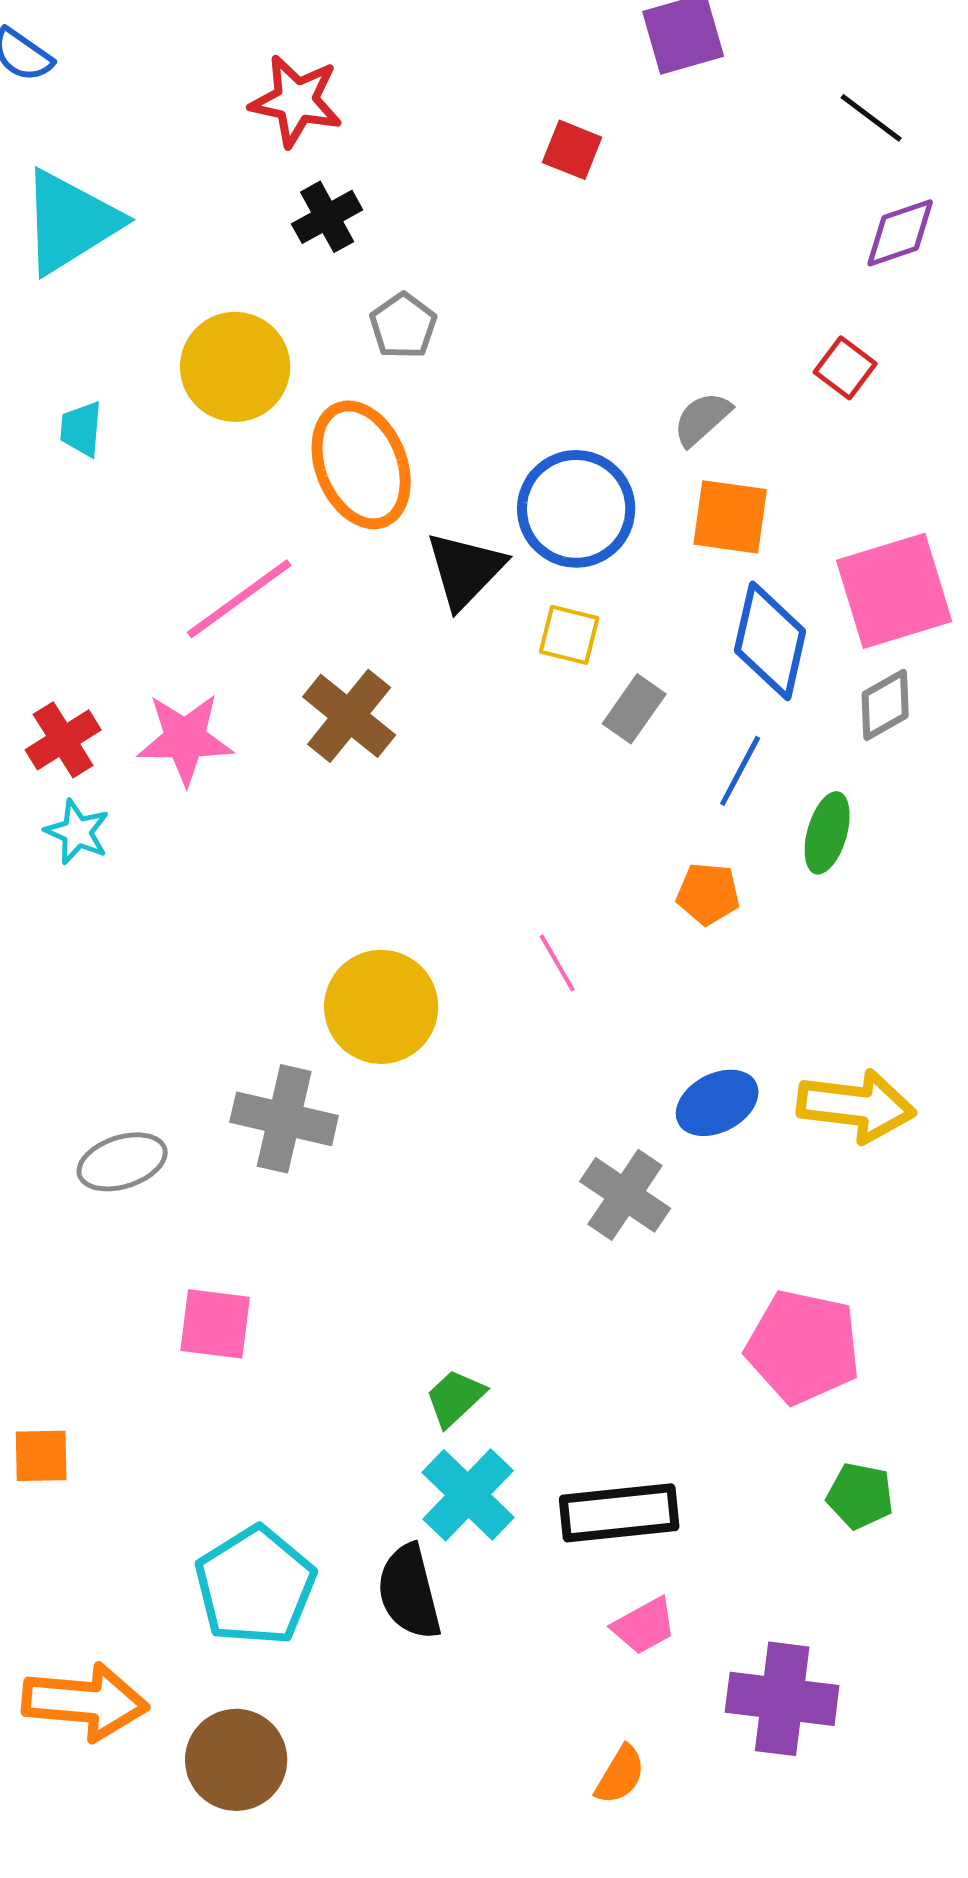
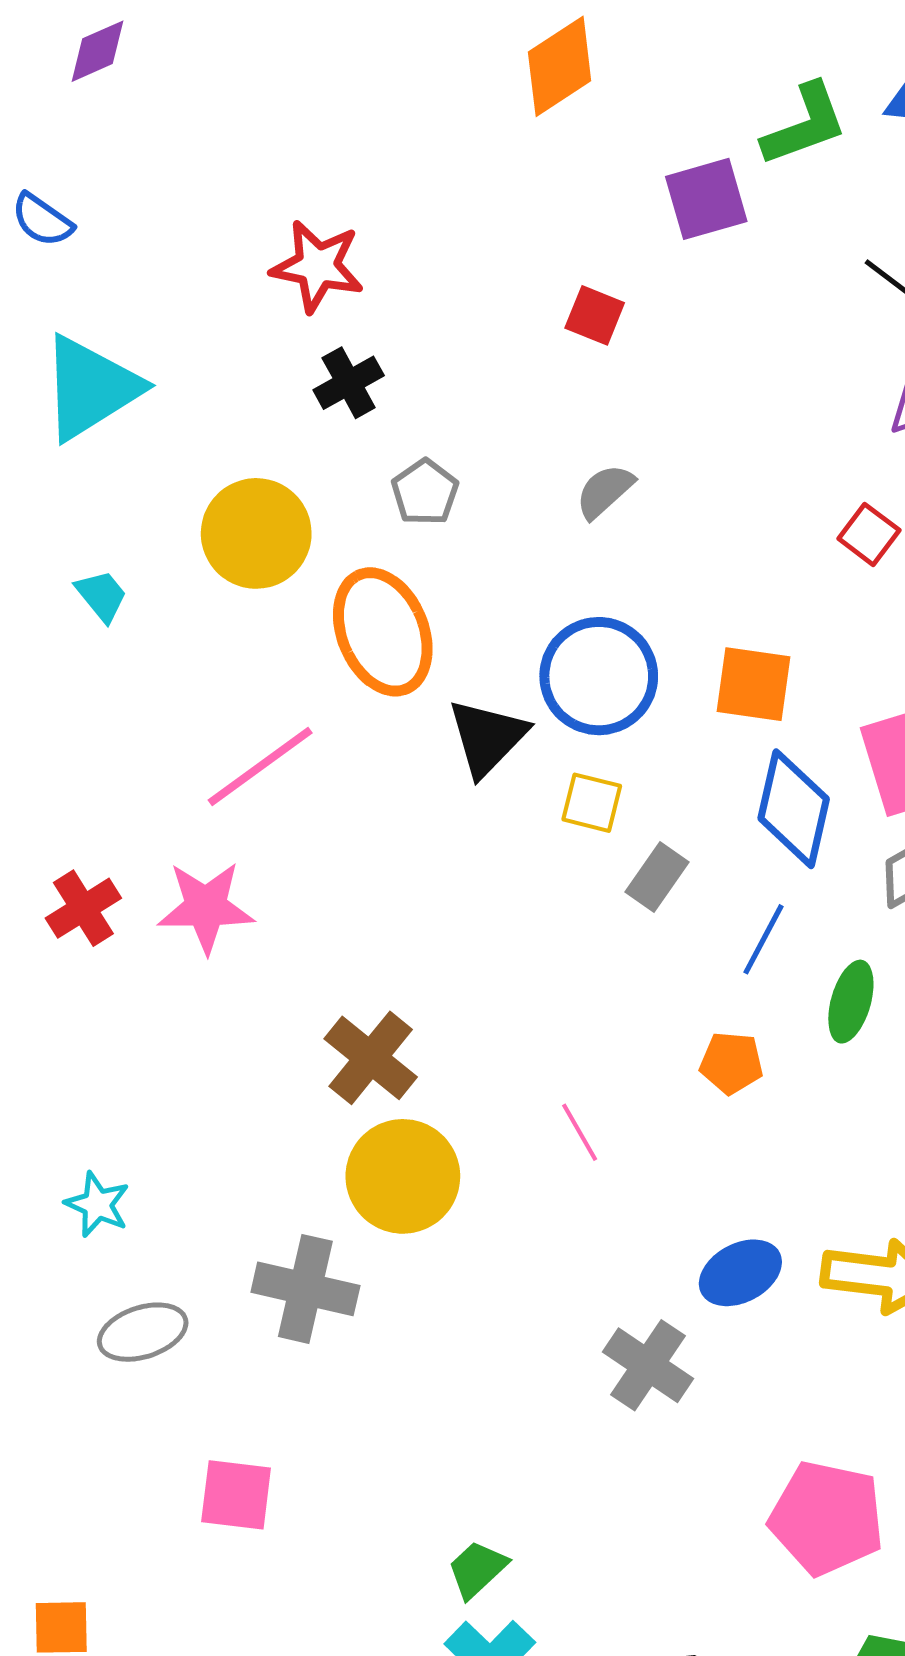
gray semicircle: (702, 419) -> (605, 491), moved
cyan trapezoid: (81, 429) -> (101, 596), turned 136
brown cross: (349, 716) -> (371, 1058), moved
cyan star: (77, 832) -> (97, 1205), moved

